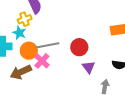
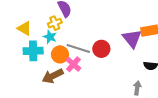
gray line: (47, 45) -> (78, 48), turned 30
red circle: (79, 47) -> (101, 49), moved
purple triangle: (89, 67) -> (132, 39), moved, size x1.5

